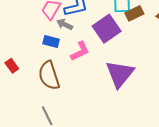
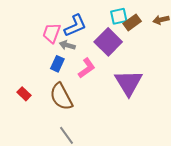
blue rectangle: (51, 42) -> (57, 64), turned -70

